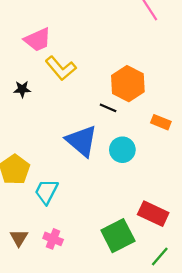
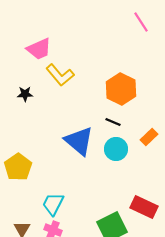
black line: (108, 108) -> (113, 122), moved
orange rectangle: (161, 122) -> (149, 137), moved, turned -66
cyan trapezoid: (46, 192) -> (53, 204), moved

